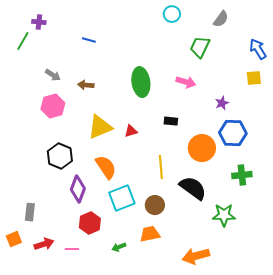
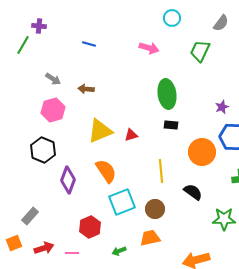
green ellipse: (141, 82) -> (167, 94), moved
pink arrow: (186, 82) -> (149, 48), moved
black hexagon: (60, 156) -> (43, 150), moved
black semicircle: (193, 188) -> (193, 192), size x0.7
purple diamond: (78, 189) -> (68, 180), moved
gray rectangle: (30, 212) -> (30, 216), turned 36

